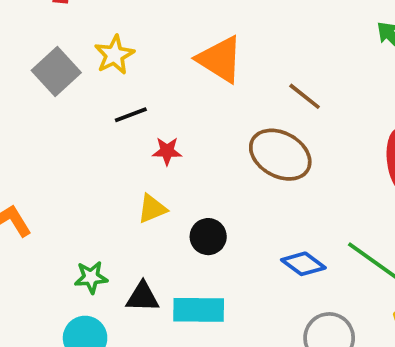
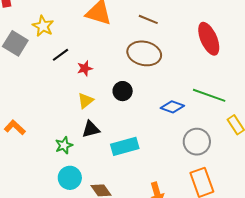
black circle: (208, 237) -> (123, 91), moved
black triangle: (143, 297) -> (91, 129), moved

